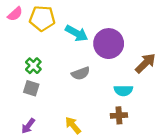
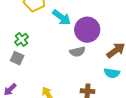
gray semicircle: (81, 73) -> (77, 52), moved
cyan semicircle: (123, 91) -> (112, 73), moved

